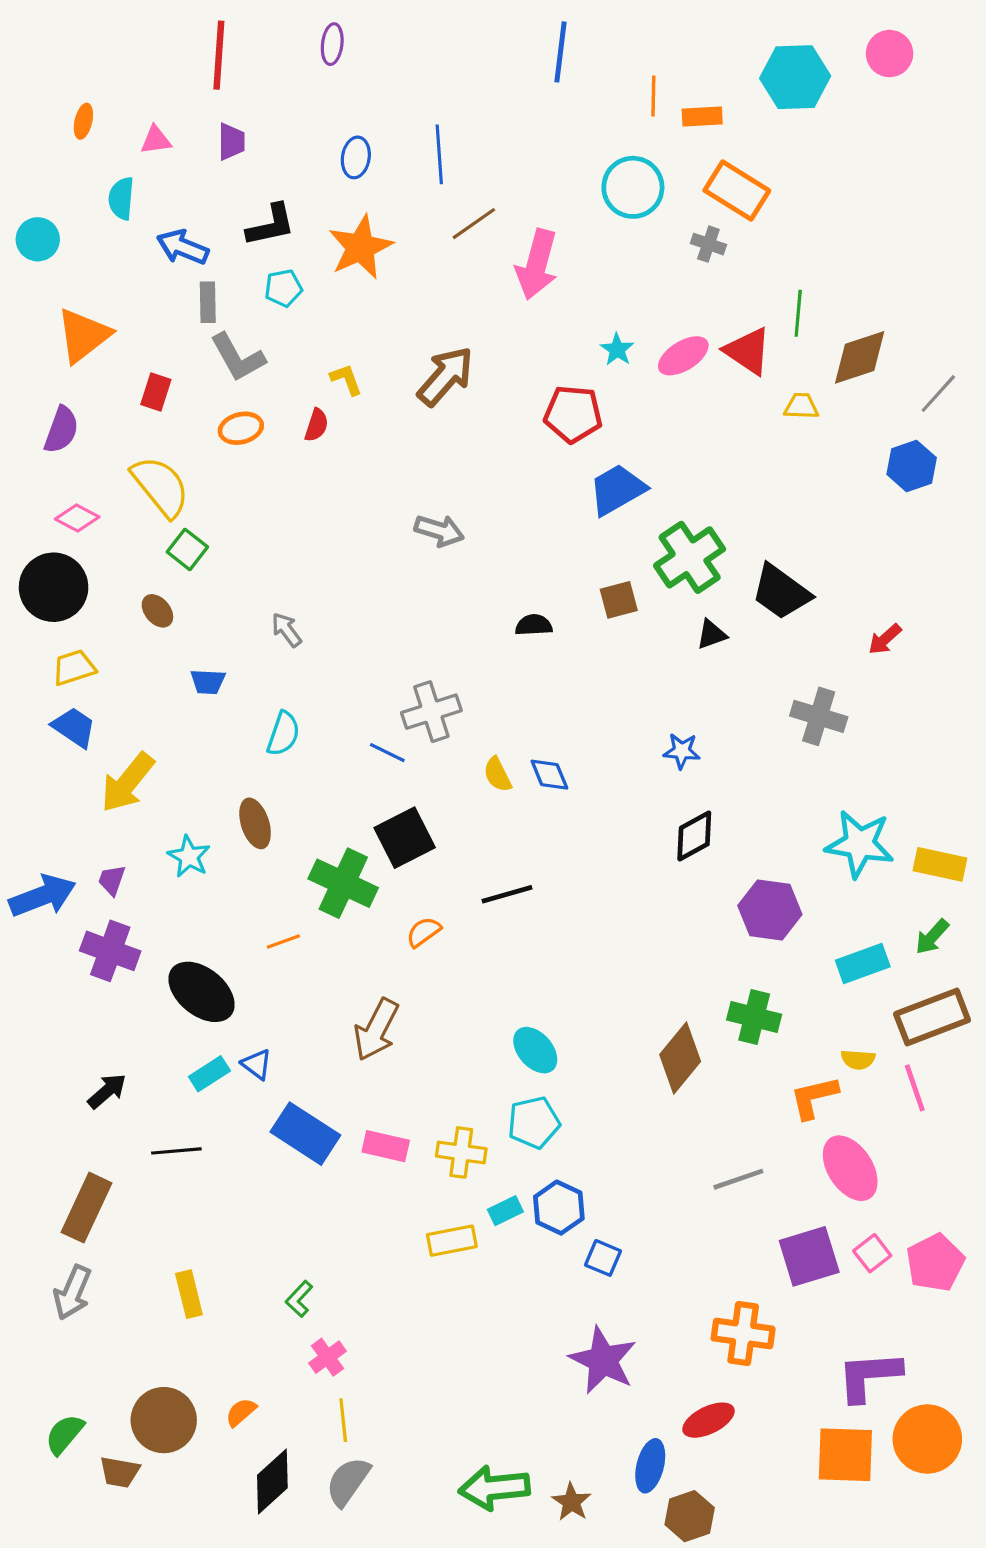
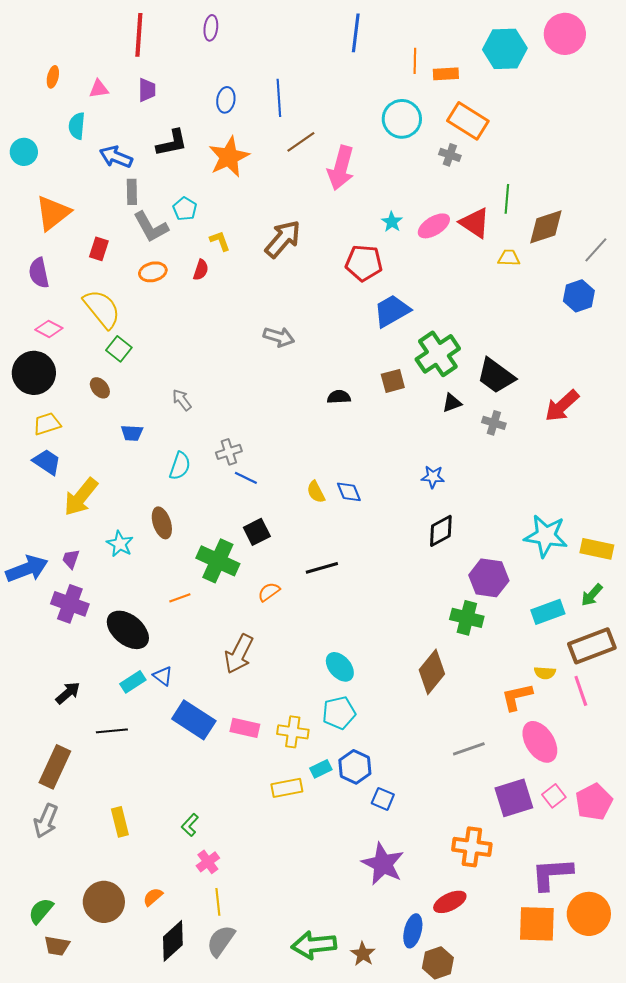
pink circle: (890, 54) -> (565, 34), size x1.4
cyan pentagon: (283, 288) -> (185, 209), moved, turned -30
purple semicircle: (61, 430) -> (39, 273), turned 148
red arrow: (885, 639) -> (562, 406), size x1.6
gray cross: (431, 712) -> (229, 452), moved, size x0.7
gray cross: (819, 716) -> (494, 423), moved, size x0.7
black square: (405, 838) -> (257, 532), size x0.7
green cross: (754, 1017) -> (467, 618), moved
brown trapezoid: (120, 1472) -> (57, 946), moved

